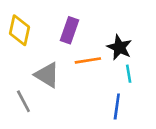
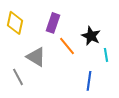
orange line: (88, 60) -> (67, 46), turned 60
cyan line: (129, 74) -> (106, 55), moved

